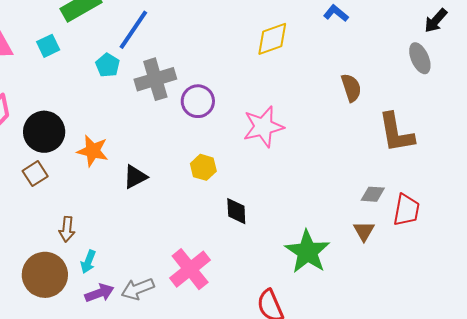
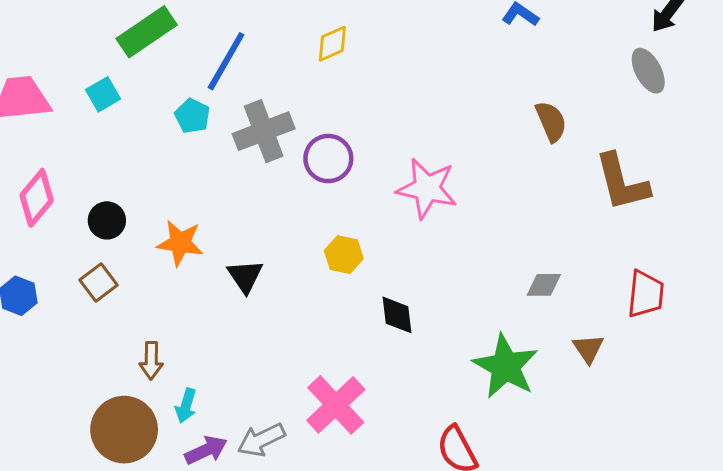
yellow diamond: (272, 39) -> (332, 44), moved, size x0.7
pink star: (263, 127) -> (427, 188), turned 30
black circle: (44, 132) -> (107, 220), size x0.6
black triangle: (135, 177) -> (245, 276), turned -32
gray diamond: (373, 194) -> (544, 285), moved
brown triangle: (364, 231) -> (588, 349), moved

